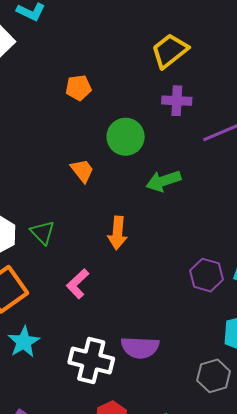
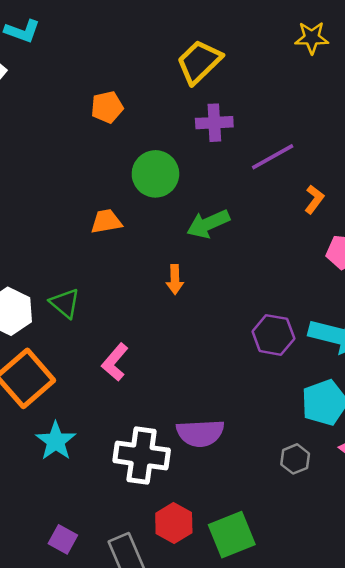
orange pentagon: (78, 88) -> (107, 107), moved
orange trapezoid: (82, 171) -> (106, 221), turned -56
orange arrow: (118, 233) -> (175, 279), moved, size x0.7
gray hexagon: (214, 376) -> (295, 459), size x0.7

